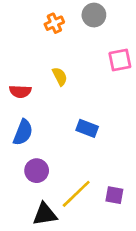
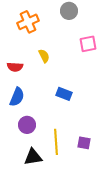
orange cross: (54, 23) -> (28, 22), moved, size x1.5
yellow line: (76, 194) -> (56, 142), turned -50

